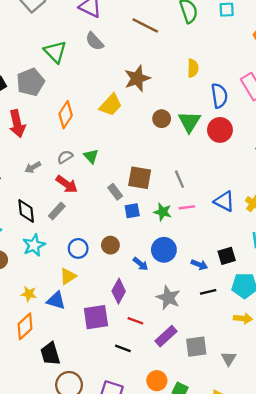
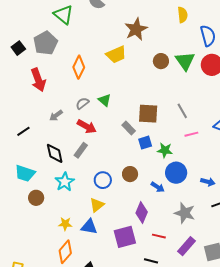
yellow trapezoid: (111, 105) -> (116, 54), turned 30
green star: (163, 212) -> (165, 150), moved

